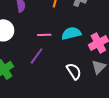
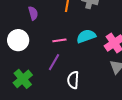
white semicircle: (74, 71) -> (73, 80), moved, turned -138

